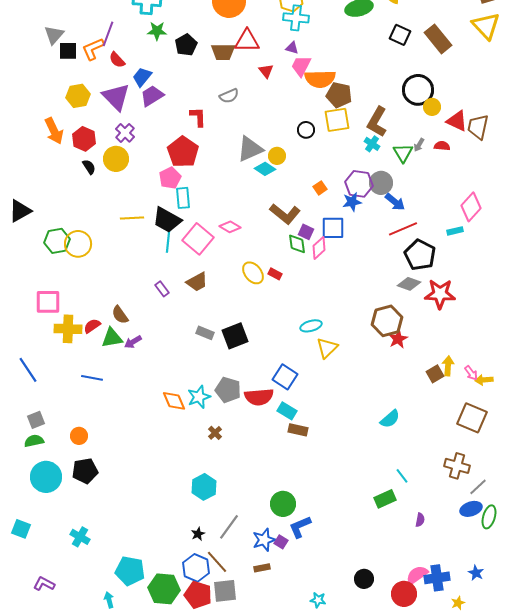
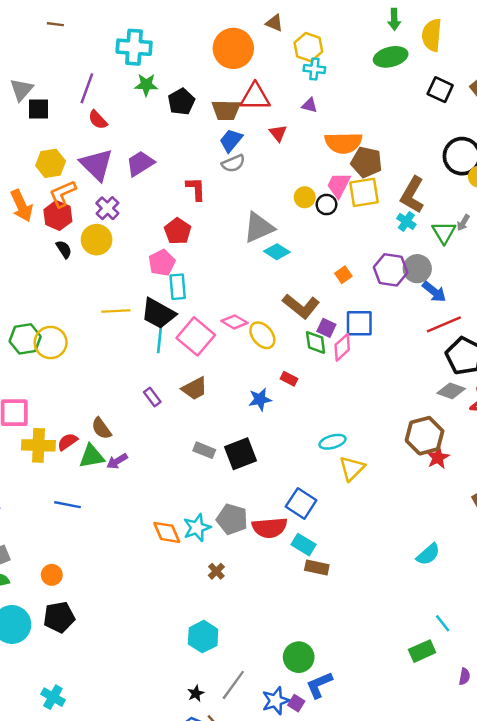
cyan cross: (296, 18) -> (314, 69), size x0.7
orange L-shape: (93, 49) -> (63, 194), moved
pink trapezoid: (301, 66) -> (339, 185), moved
blue trapezoid: (142, 77) -> (231, 140), moved
red pentagon: (183, 152) -> (178, 231), size x0.7
yellow circle: (277, 156) -> (305, 197), moved
blue star: (352, 202) -> (260, 399), moved
yellow ellipse: (253, 273) -> (262, 335), moved

